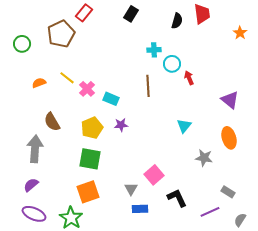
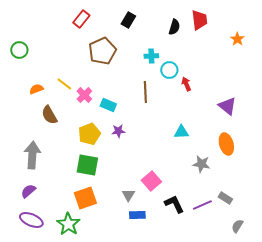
brown pentagon: (61, 34) -> (102, 51), moved
brown semicircle: (52, 122) -> (49, 115), moved
cyan triangle: (184, 126) -> (181, 132), turned 49
purple line: (210, 212) -> (202, 205), moved

